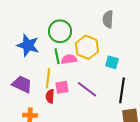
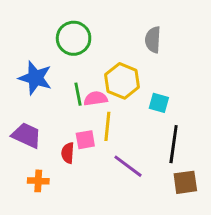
green circle: (60, 31) -> (74, 38), moved
yellow line: (48, 78) -> (107, 126), moved
purple line: (87, 89) -> (128, 166), moved

